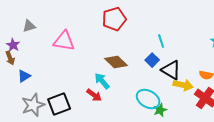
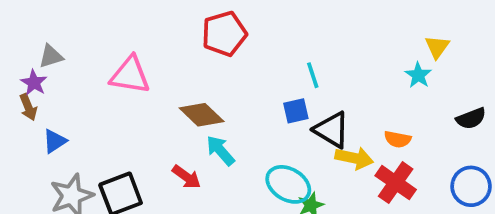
gray triangle: (29, 26) -> (51, 56), moved
blue square: (152, 60) -> (296, 111), turned 32
brown diamond: (116, 62) -> (202, 115), moved
cyan arrow: (102, 81) -> (220, 151), moved

